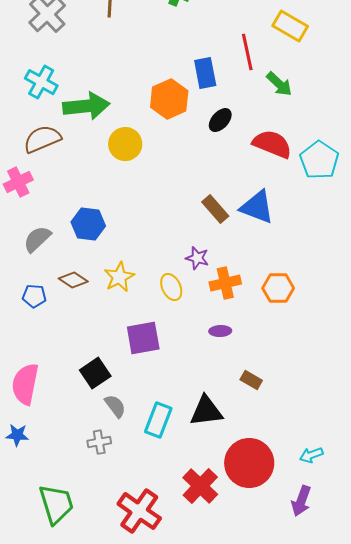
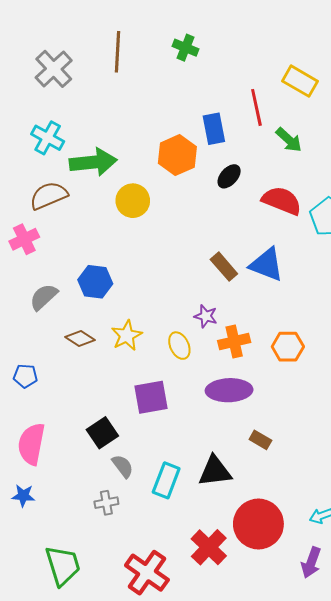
blue pentagon: (34, 296) -> (25, 376), moved
purple ellipse: (220, 331) -> (229, 390), size x2.0

